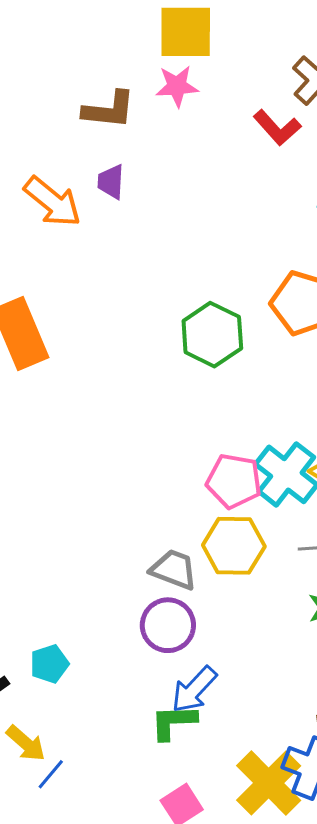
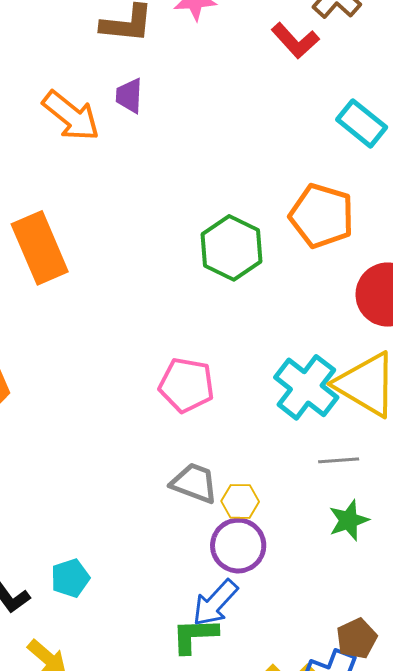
pink pentagon: (234, 481) -> (186, 385), moved
yellow hexagon: (234, 546) -> (240, 501), moved, size x0.6
purple circle: (168, 625) -> (238, 546), moved

